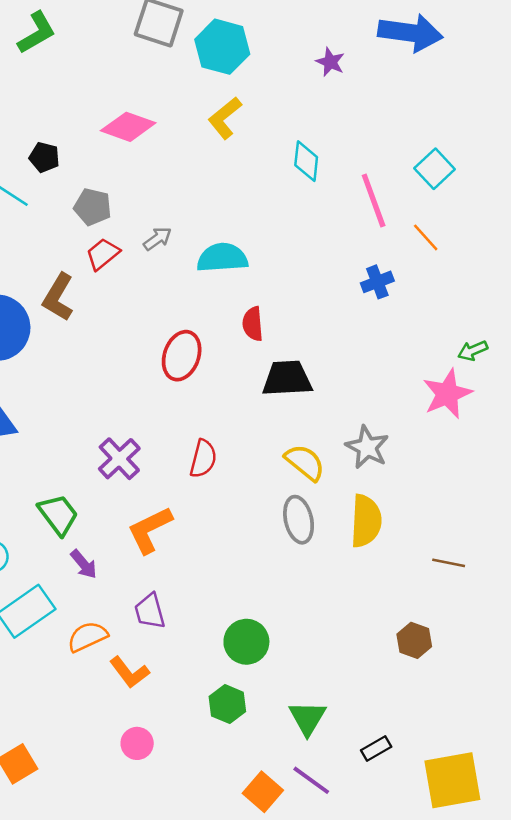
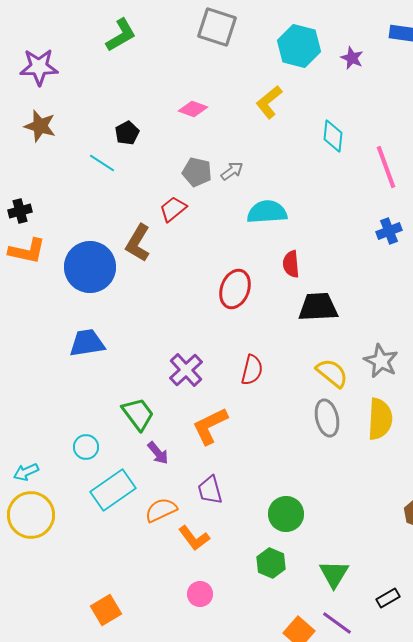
cyan hexagon: (222, 47) -> (299, 46), moved
pink diamond: (128, 127) -> (193, 109), size x0.7
black pentagon: (44, 157) -> (127, 133), turned 30
gray pentagon: (93, 207) -> (197, 172), moved
gray arrow: (157, 239) -> (232, 171), moved

